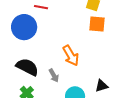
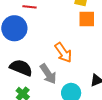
gray arrow: (54, 76) -> (48, 74), size x1.5

